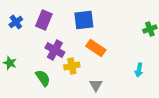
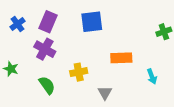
orange rectangle: (96, 48) -> (121, 58), moved, turned -36
purple cross: (55, 50) -> (45, 49), moved
cyan arrow: (139, 70) -> (152, 76), turned -32

